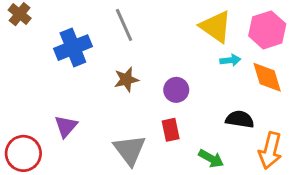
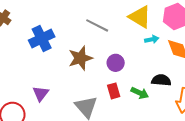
gray line: (124, 25) -> (97, 25), moved, turned -35
brown star: (126, 80) -> (80, 58), size x1.4
green arrow: (211, 159) -> (140, 93), moved

